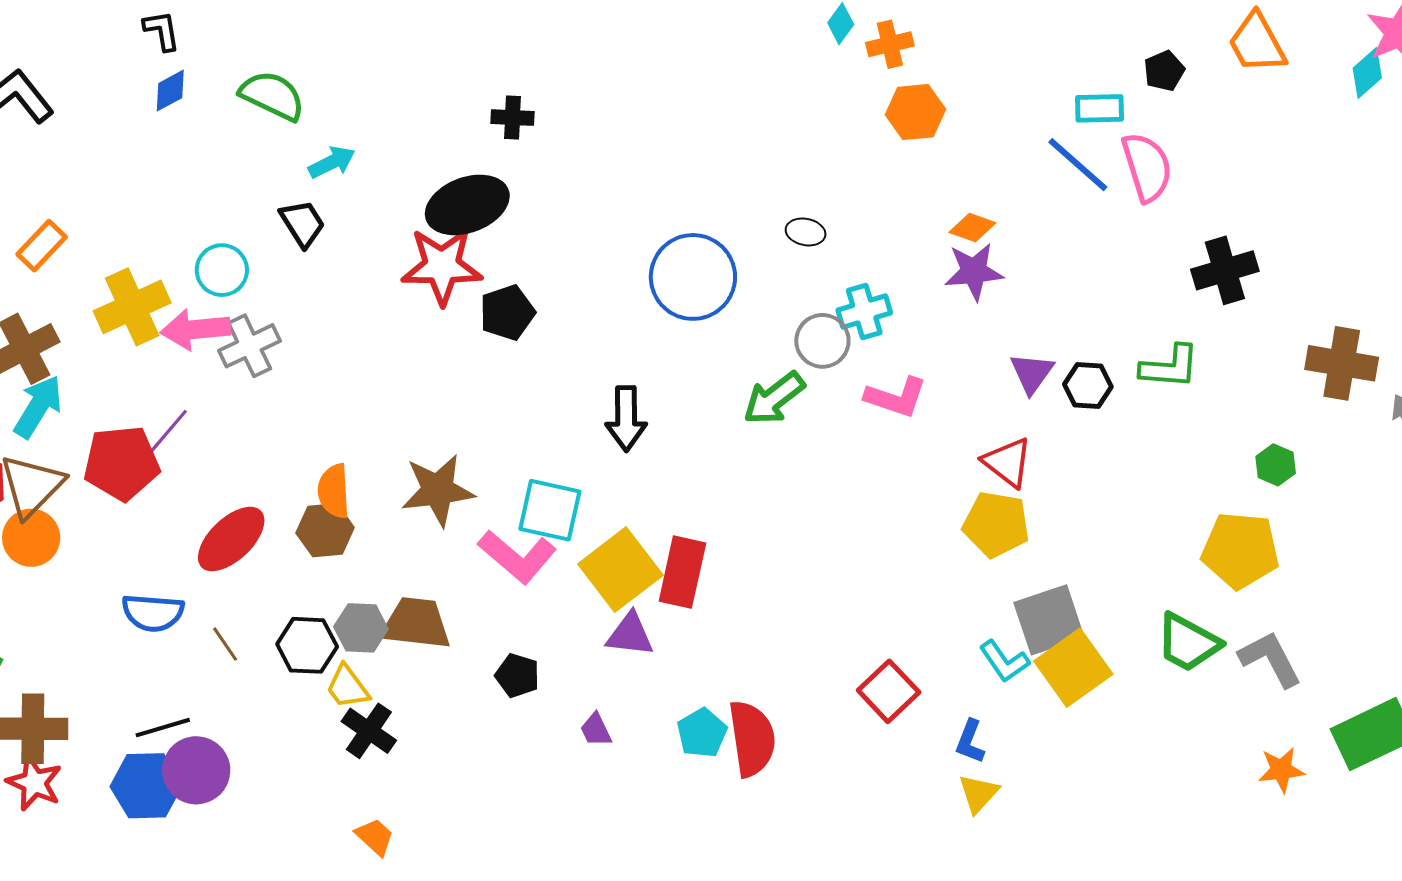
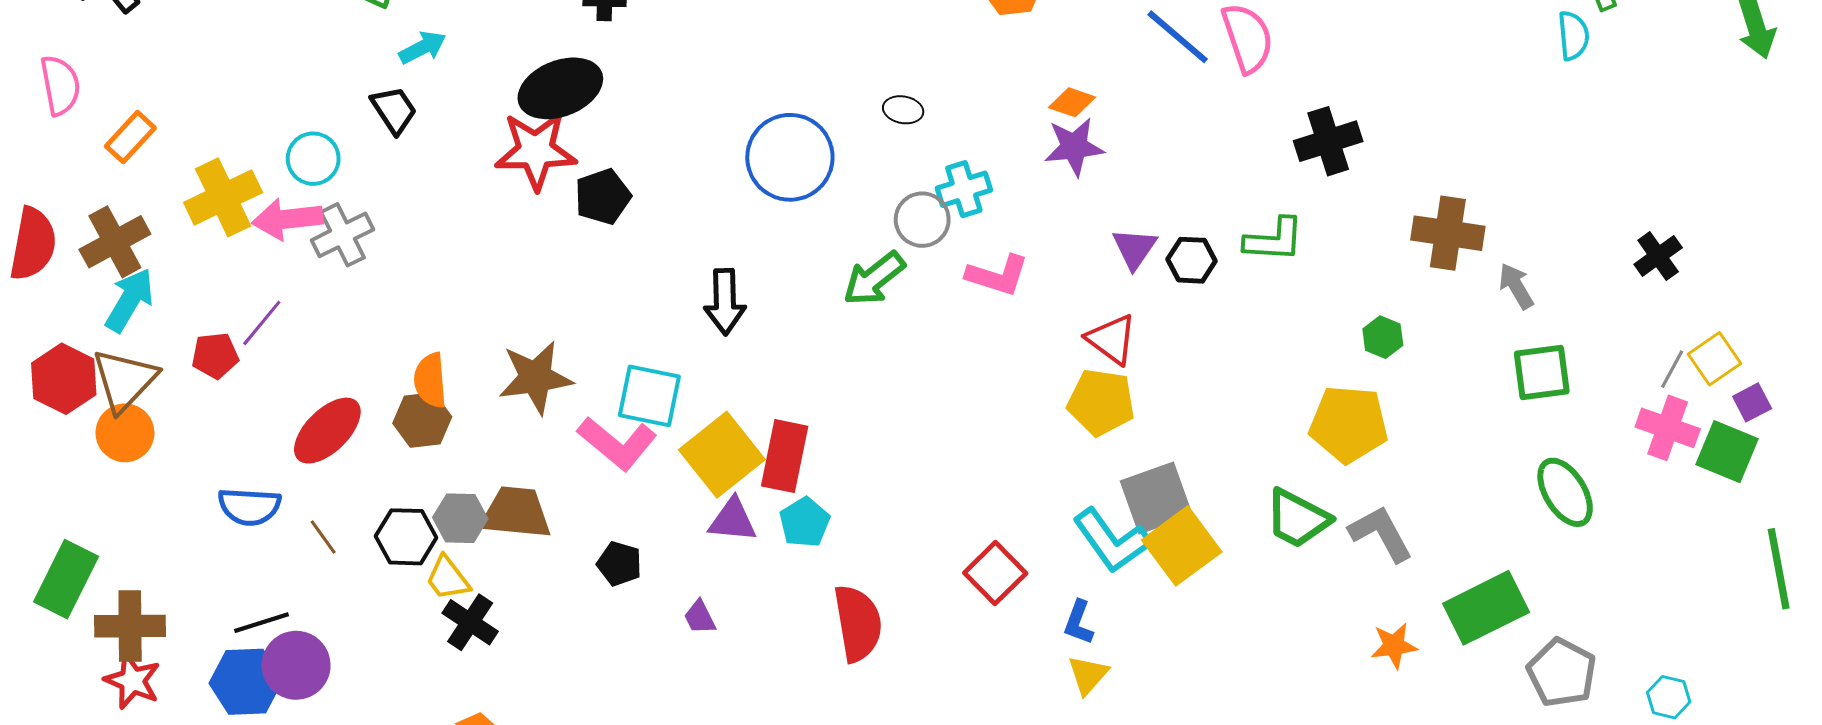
red pentagon: (122, 463) -> (215, 356), size x0.6
cyan L-shape: (1004, 661) -> (1112, 541), size x1.5
cyan pentagon: (702, 733) -> (805, 522), moved

